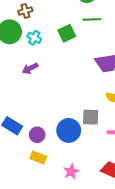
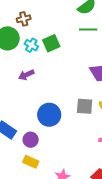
green square: (67, 33) -> (51, 43), moved
gray square: (91, 117) -> (85, 106), moved
blue circle: (69, 130) -> (49, 115), moved

